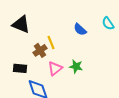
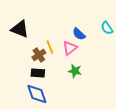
black rectangle: (20, 68) -> (38, 73), moved
pink triangle: (55, 68) -> (70, 48), moved

